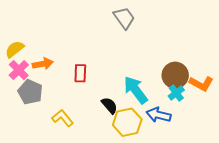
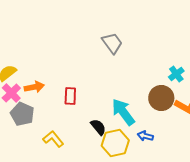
cyan cross: (176, 93) -> (176, 74), moved
blue arrow: (159, 115) -> (145, 136), size x0.7

